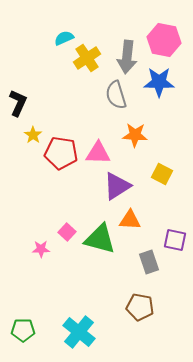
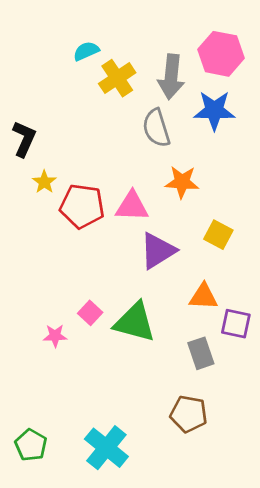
orange triangle: (130, 220) -> (204, 297), moved
green pentagon: (23, 330) -> (31, 445), turned 30

